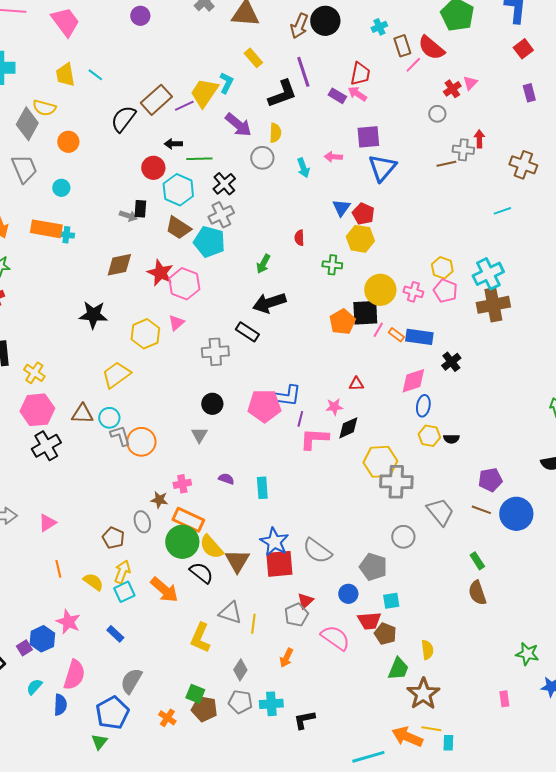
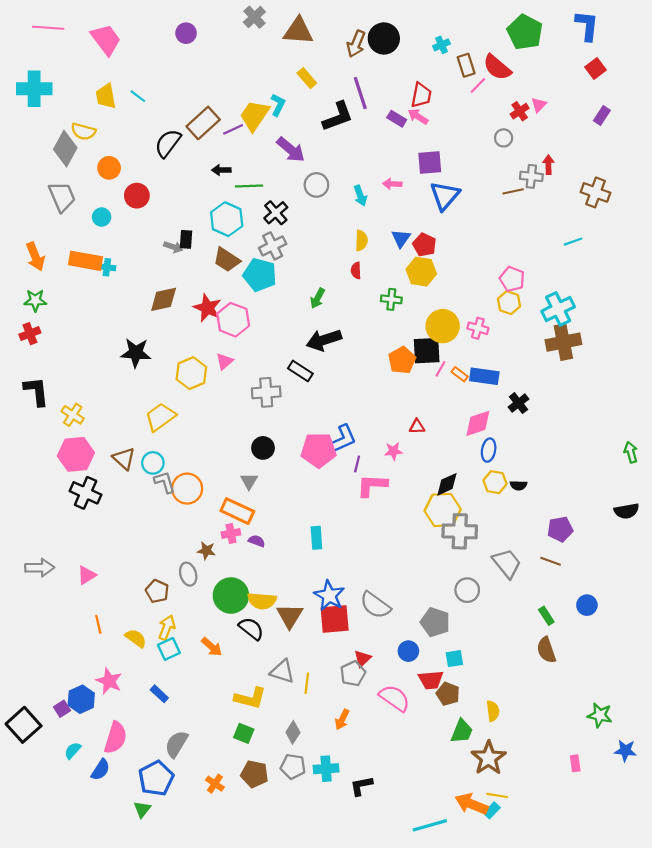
purple rectangle: (529, 93) -> (602, 115), turned 48
yellow semicircle: (275, 133) -> (361, 241), moved
red circle: (153, 168) -> (137, 196), moved
pink pentagon: (445, 291) -> (512, 279), moved
blue L-shape: (286, 396) -> (342, 439), turned -32
brown triangle: (82, 414) -> (124, 459), turned 40
black diamond: (348, 428) -> (447, 484), moved
black cross: (46, 446) -> (86, 493), turned -36
purple semicircle: (226, 479) -> (257, 541), moved
blue circle: (516, 514) -> (587, 605), moved, size x0.6
orange rectangle: (188, 520) -> (237, 511), moved
yellow semicircle: (211, 547) -> (262, 601), turned -44
orange arrow: (164, 590) -> (212, 647), size x0.7
yellow L-shape: (200, 638) -> (250, 698), turned -100
green square: (195, 694) -> (244, 733), moved
blue semicircle: (60, 705) -> (100, 770), turned 30
cyan rectangle: (448, 743) -> (492, 810), moved, turned 42

